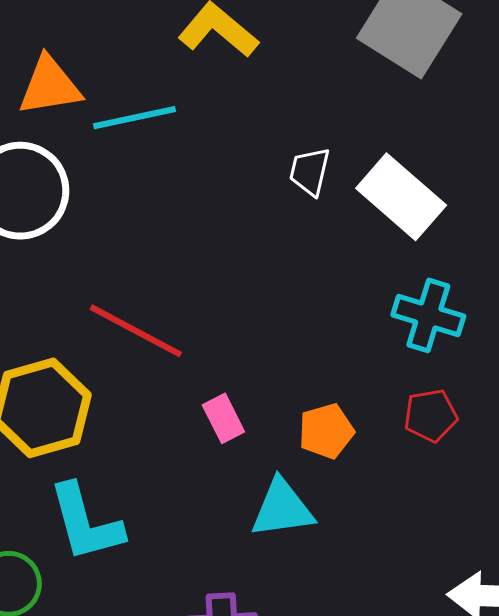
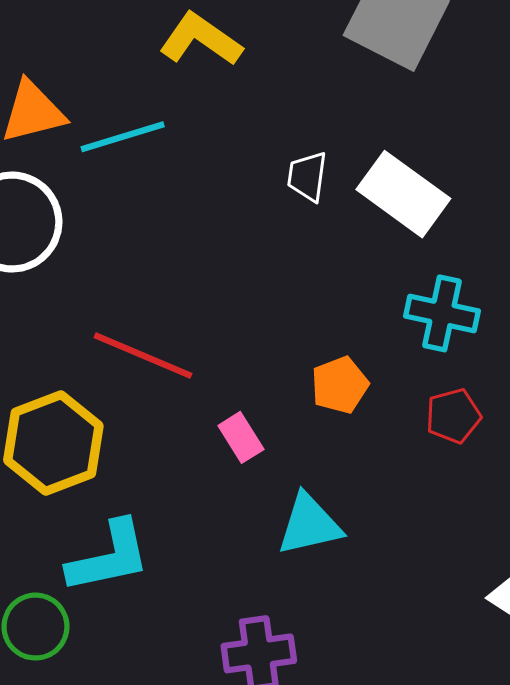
orange pentagon: (326, 431) -> (340, 385), moved
cyan L-shape: (86, 523) -> (109, 557), turned -82

